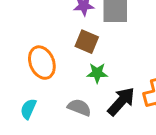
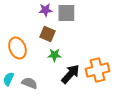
gray semicircle: (79, 107) -> (29, 83), moved

